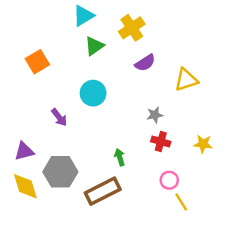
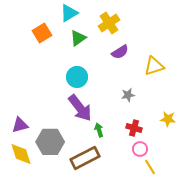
orange square: (37, 62) -> (42, 33), moved
purple arrow: (59, 117) -> (80, 108), moved, size x1.8
red cross: (161, 142) -> (134, 128), moved

